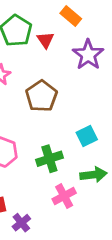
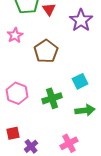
pink cross: (64, 196) -> (69, 143), moved

